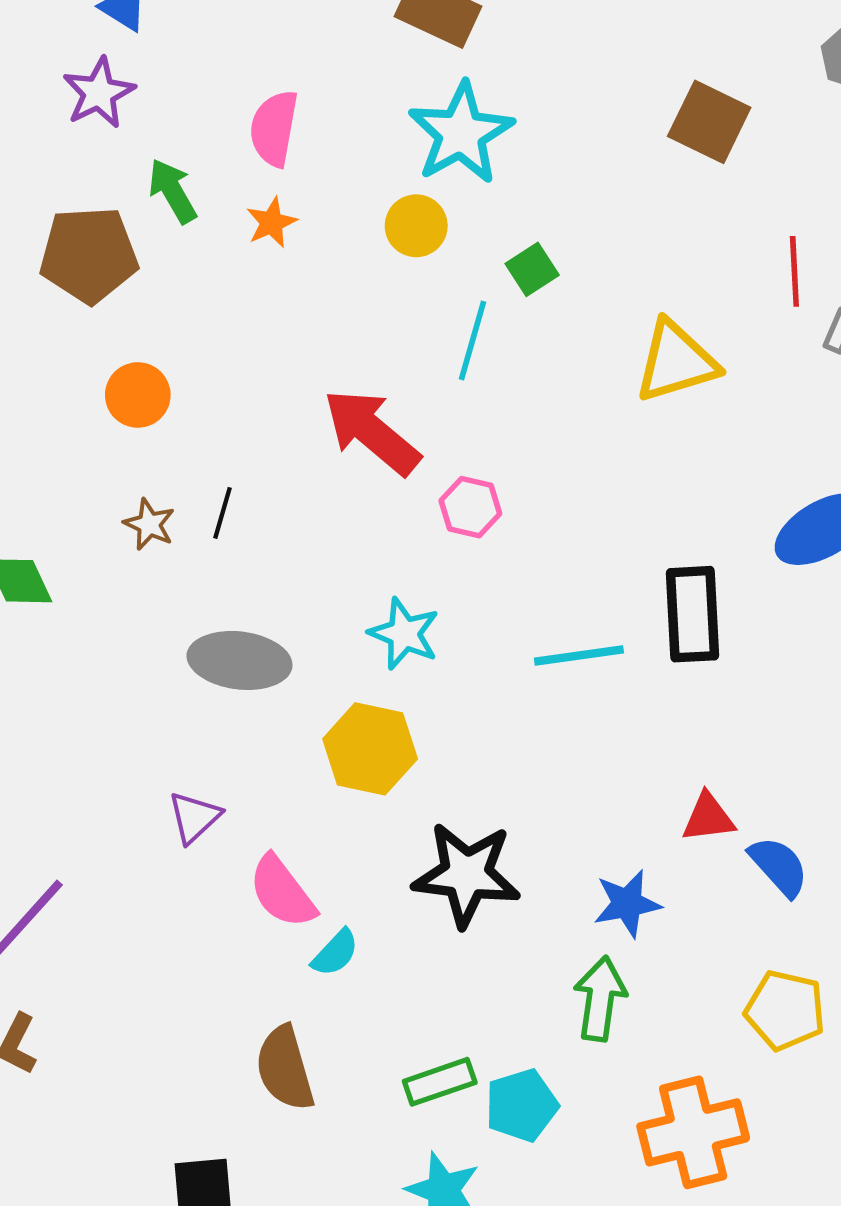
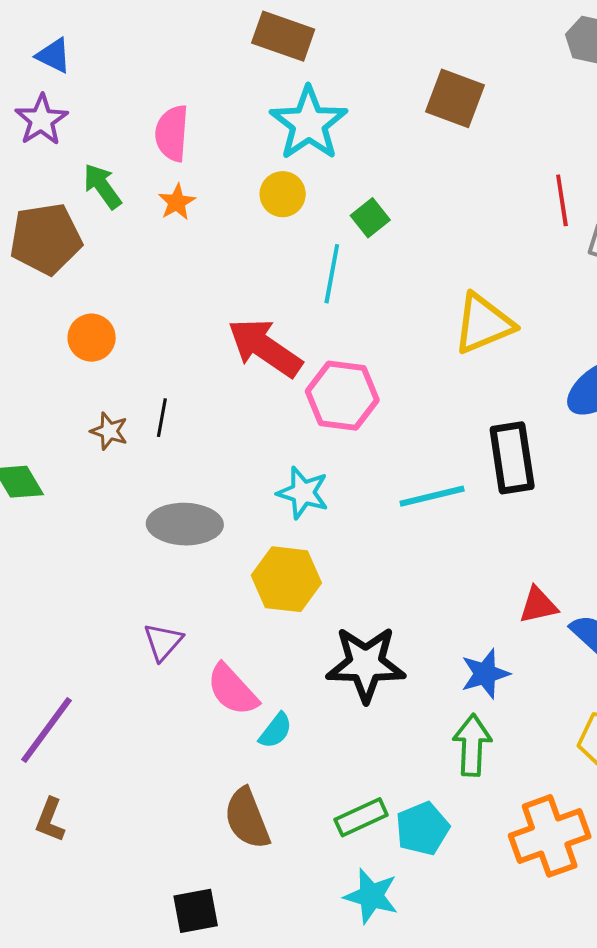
brown square: (709, 122) -> (455, 98), moved
yellow triangle: (676, 362) -> (483, 324), moved
pink hexagon: (470, 507) -> (342, 396), size x1.6

